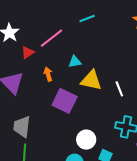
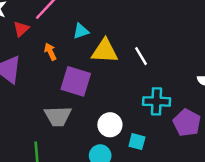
gray trapezoid: (22, 127) -> (58, 116), moved, turned -90

